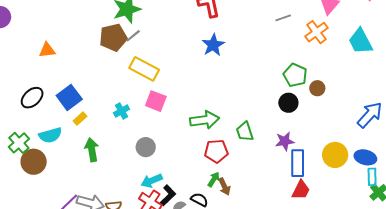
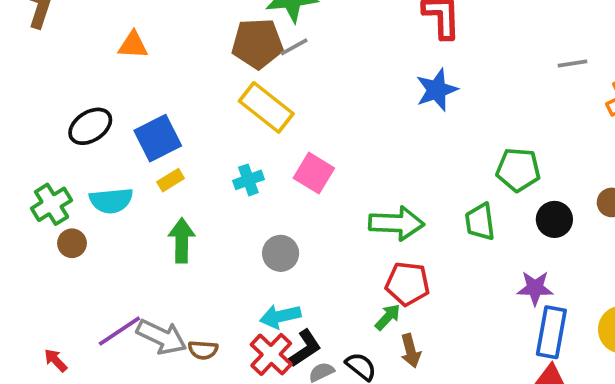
yellow rectangle: (144, 69) -> (266, 107), moved
green pentagon: (295, 75) -> (518, 170), moved, turned -30
green trapezoid: (245, 132) -> (480, 222), moved
brown circle: (34, 162) -> (72, 243), size x0.6
green arrow: (214, 179) -> (388, 317), moved

